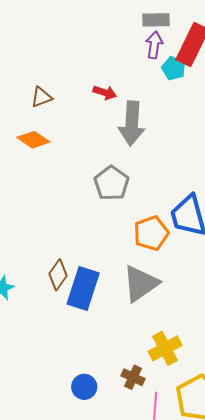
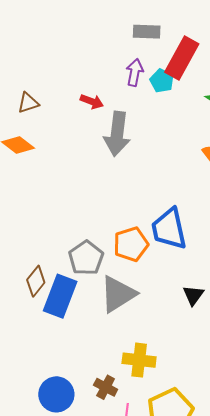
purple arrow: (154, 45) -> (135, 72), moved
gray pentagon: (111, 183) -> (86, 258), moved
yellow cross: (165, 348) -> (139, 360), turned 32
blue circle: (84, 387) -> (56, 394), size x1.4

